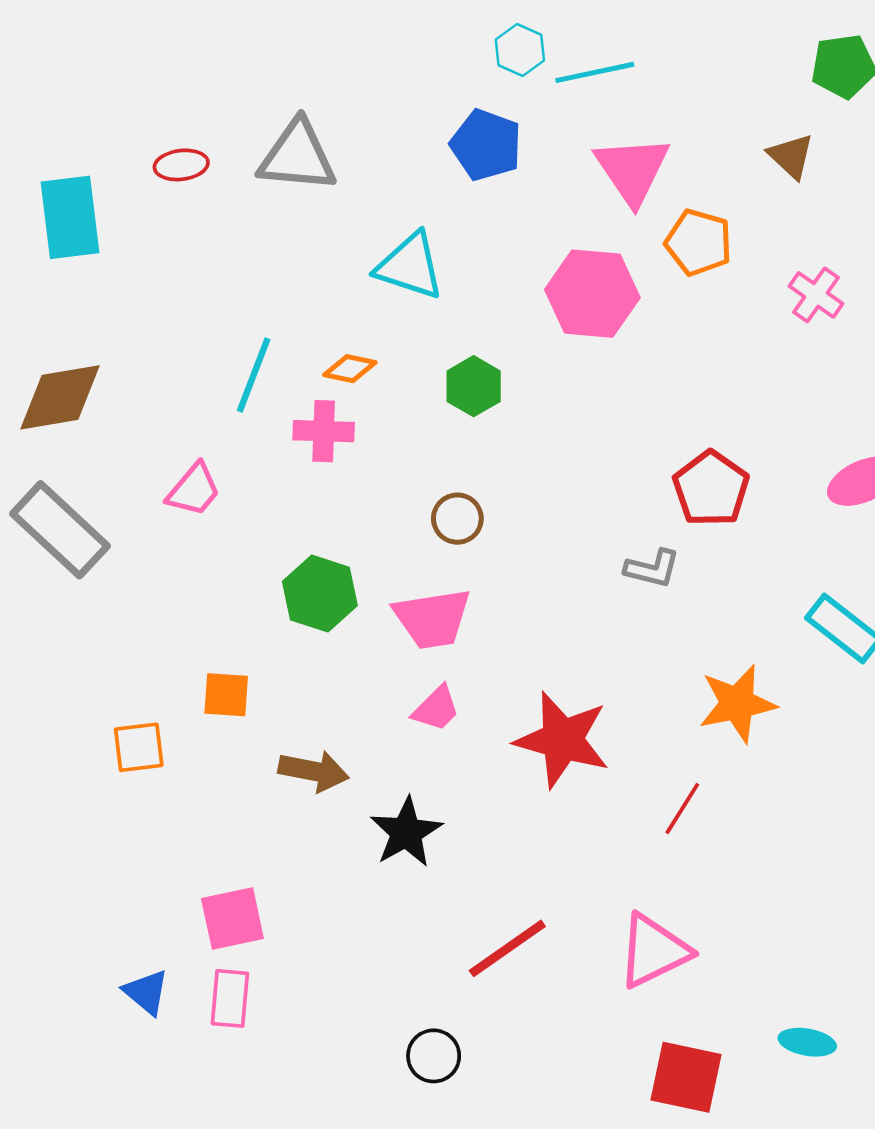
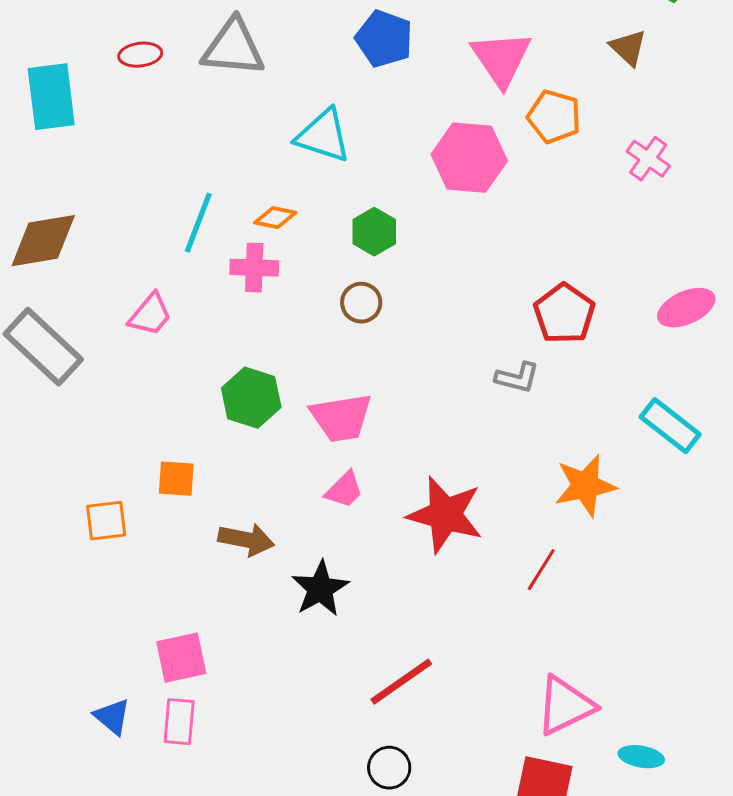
brown circle: (457, 519) -> (361, 303), moved
pink triangle: (654, 951) -> (565, 706), moved
black circle: (434, 1056) -> (389, 768), moved

